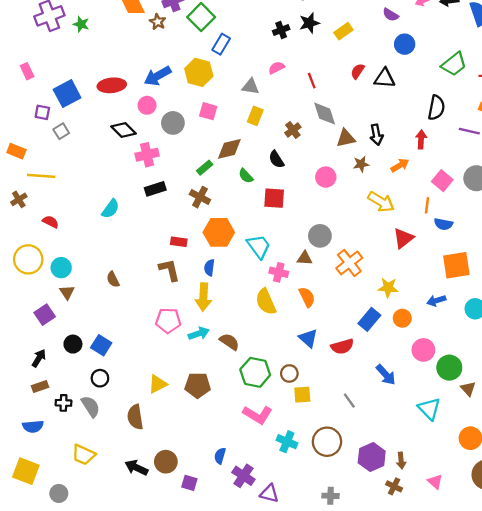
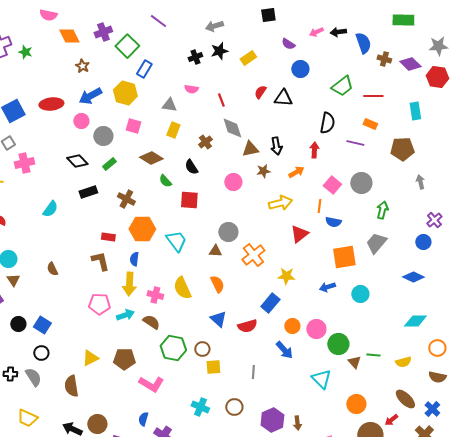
brown star: (158, 22) -> (82, 66), moved
pink semicircle: (276, 68) -> (191, 89), turned -144
black diamond: (123, 130) -> (77, 161), moved
brown diamond: (229, 149) -> (151, 158), turned 45
pink cross: (147, 155) -> (24, 163), moved
green rectangle: (205, 168) -> (109, 164), moved
yellow arrow: (381, 202) -> (280, 203), turned -45
pink cross: (279, 272) -> (155, 295), moved
orange circle: (402, 318) -> (292, 326), moved
gray line: (349, 401) -> (253, 372), turned 40
pink L-shape: (258, 415) -> (151, 384), moved
brown circle: (327, 442) -> (234, 407), size x0.7

